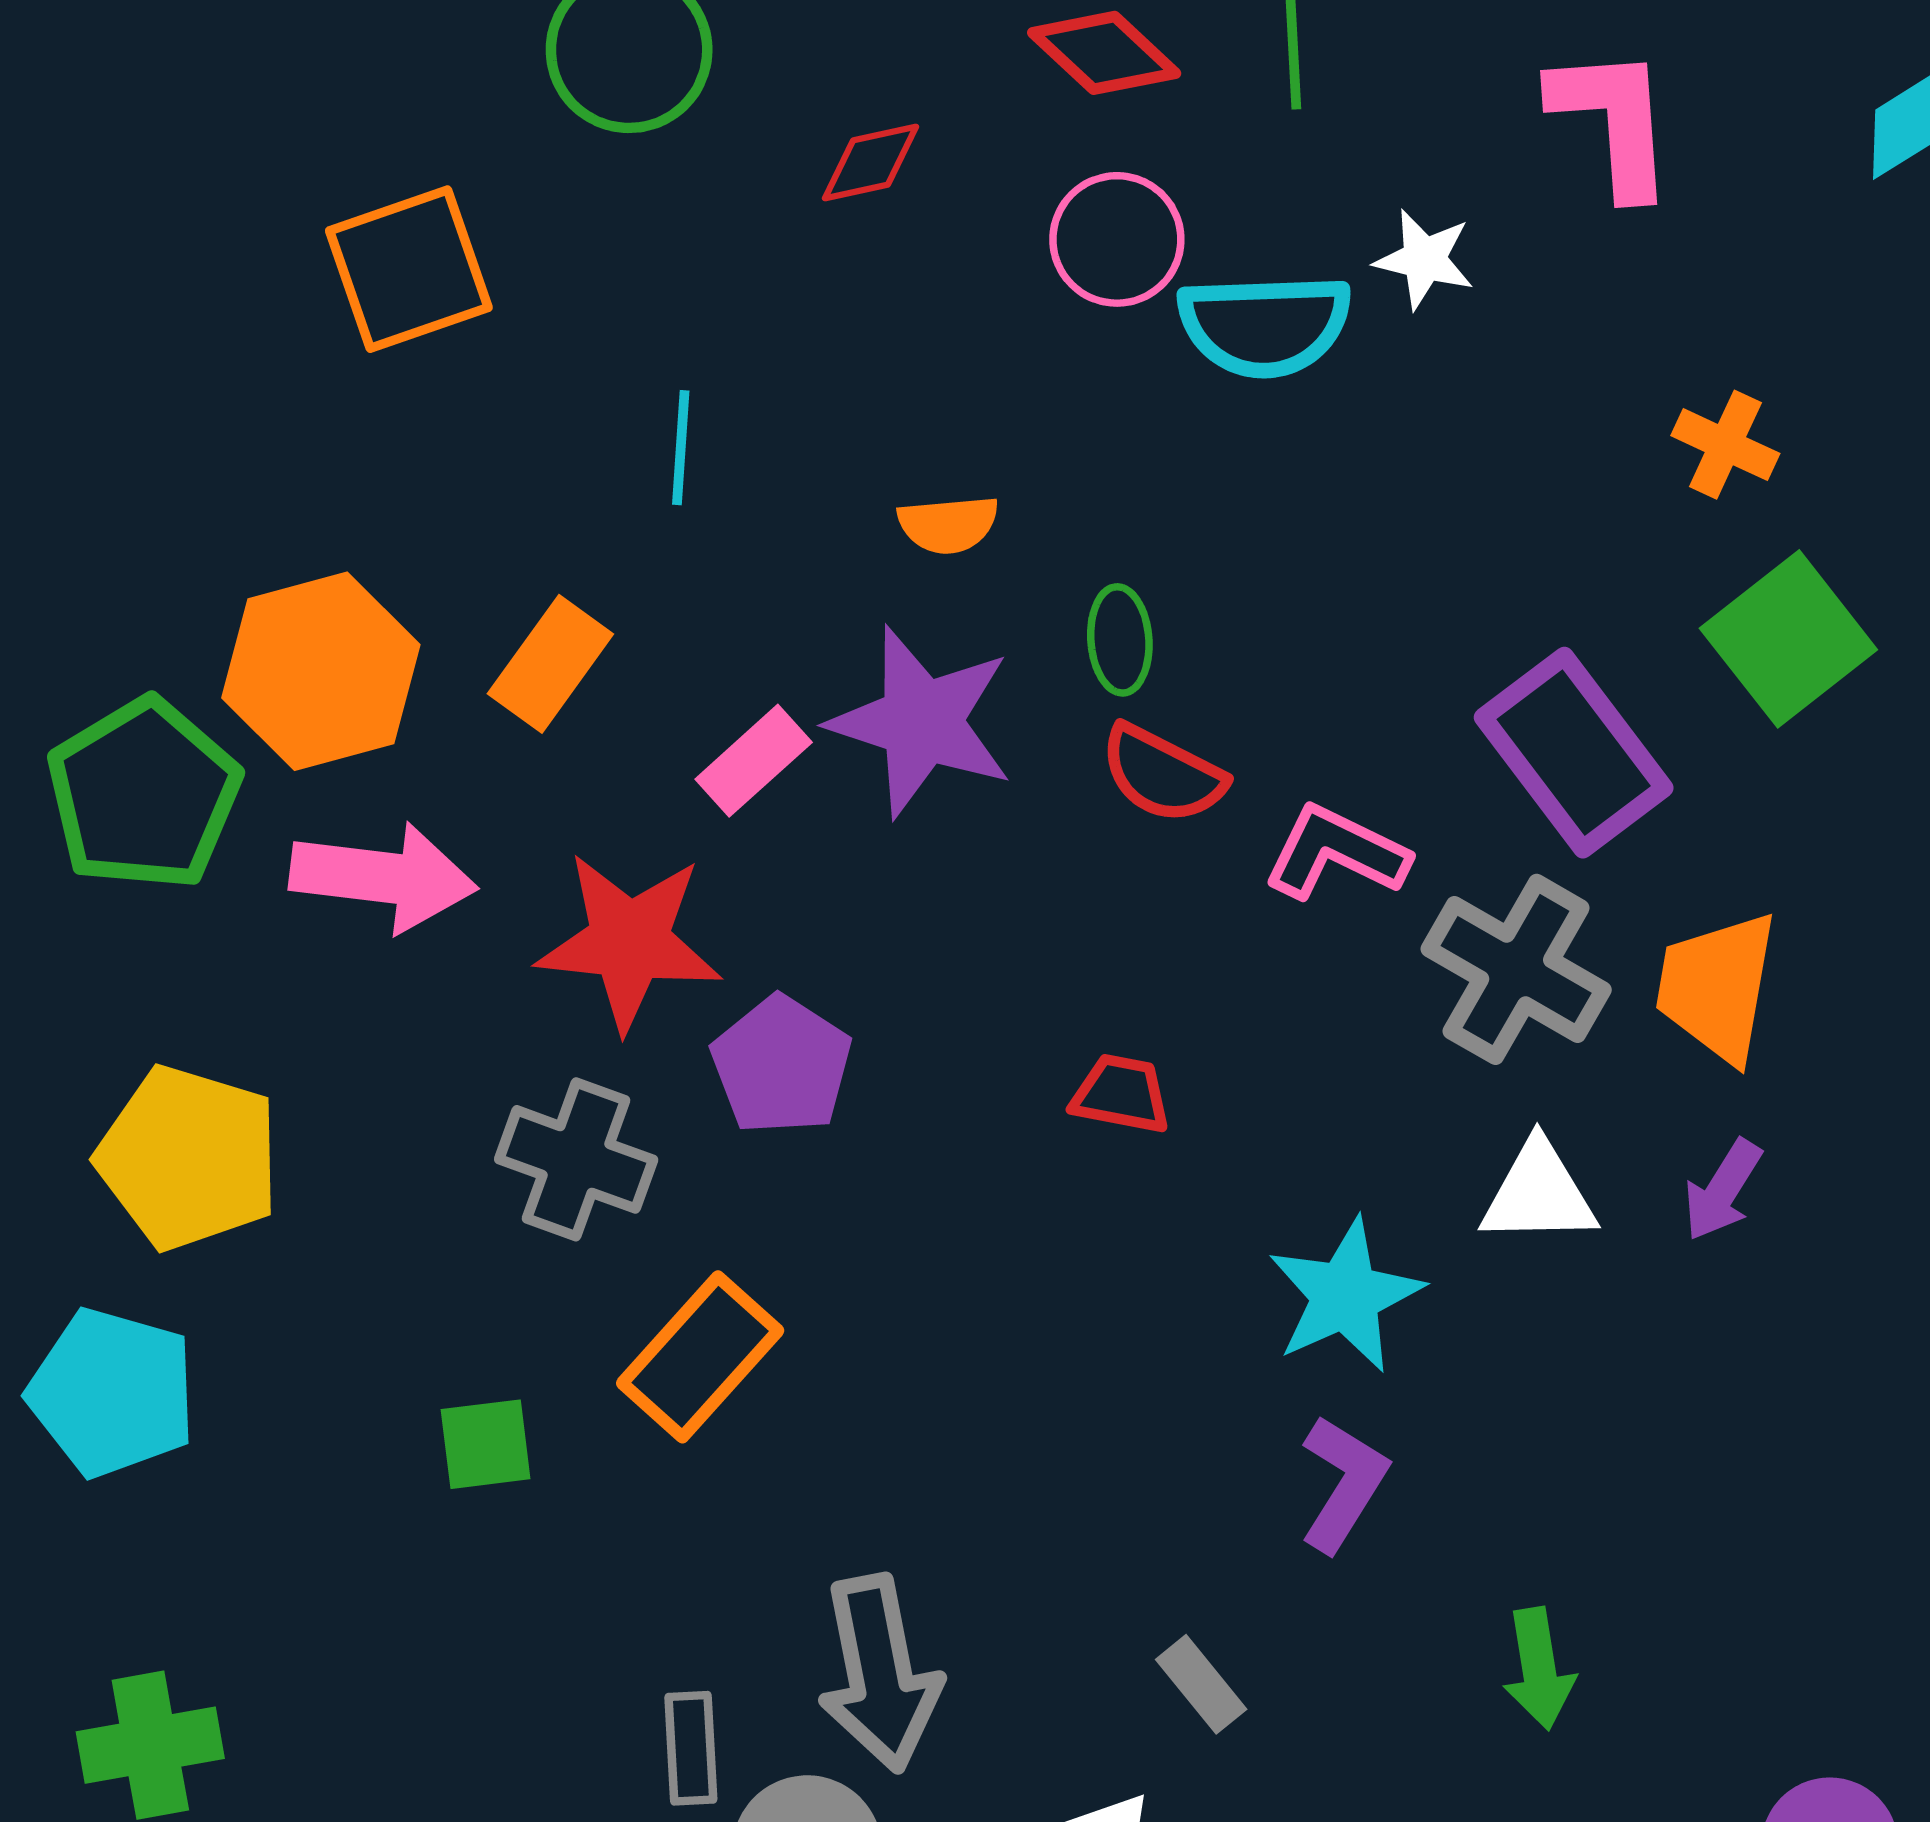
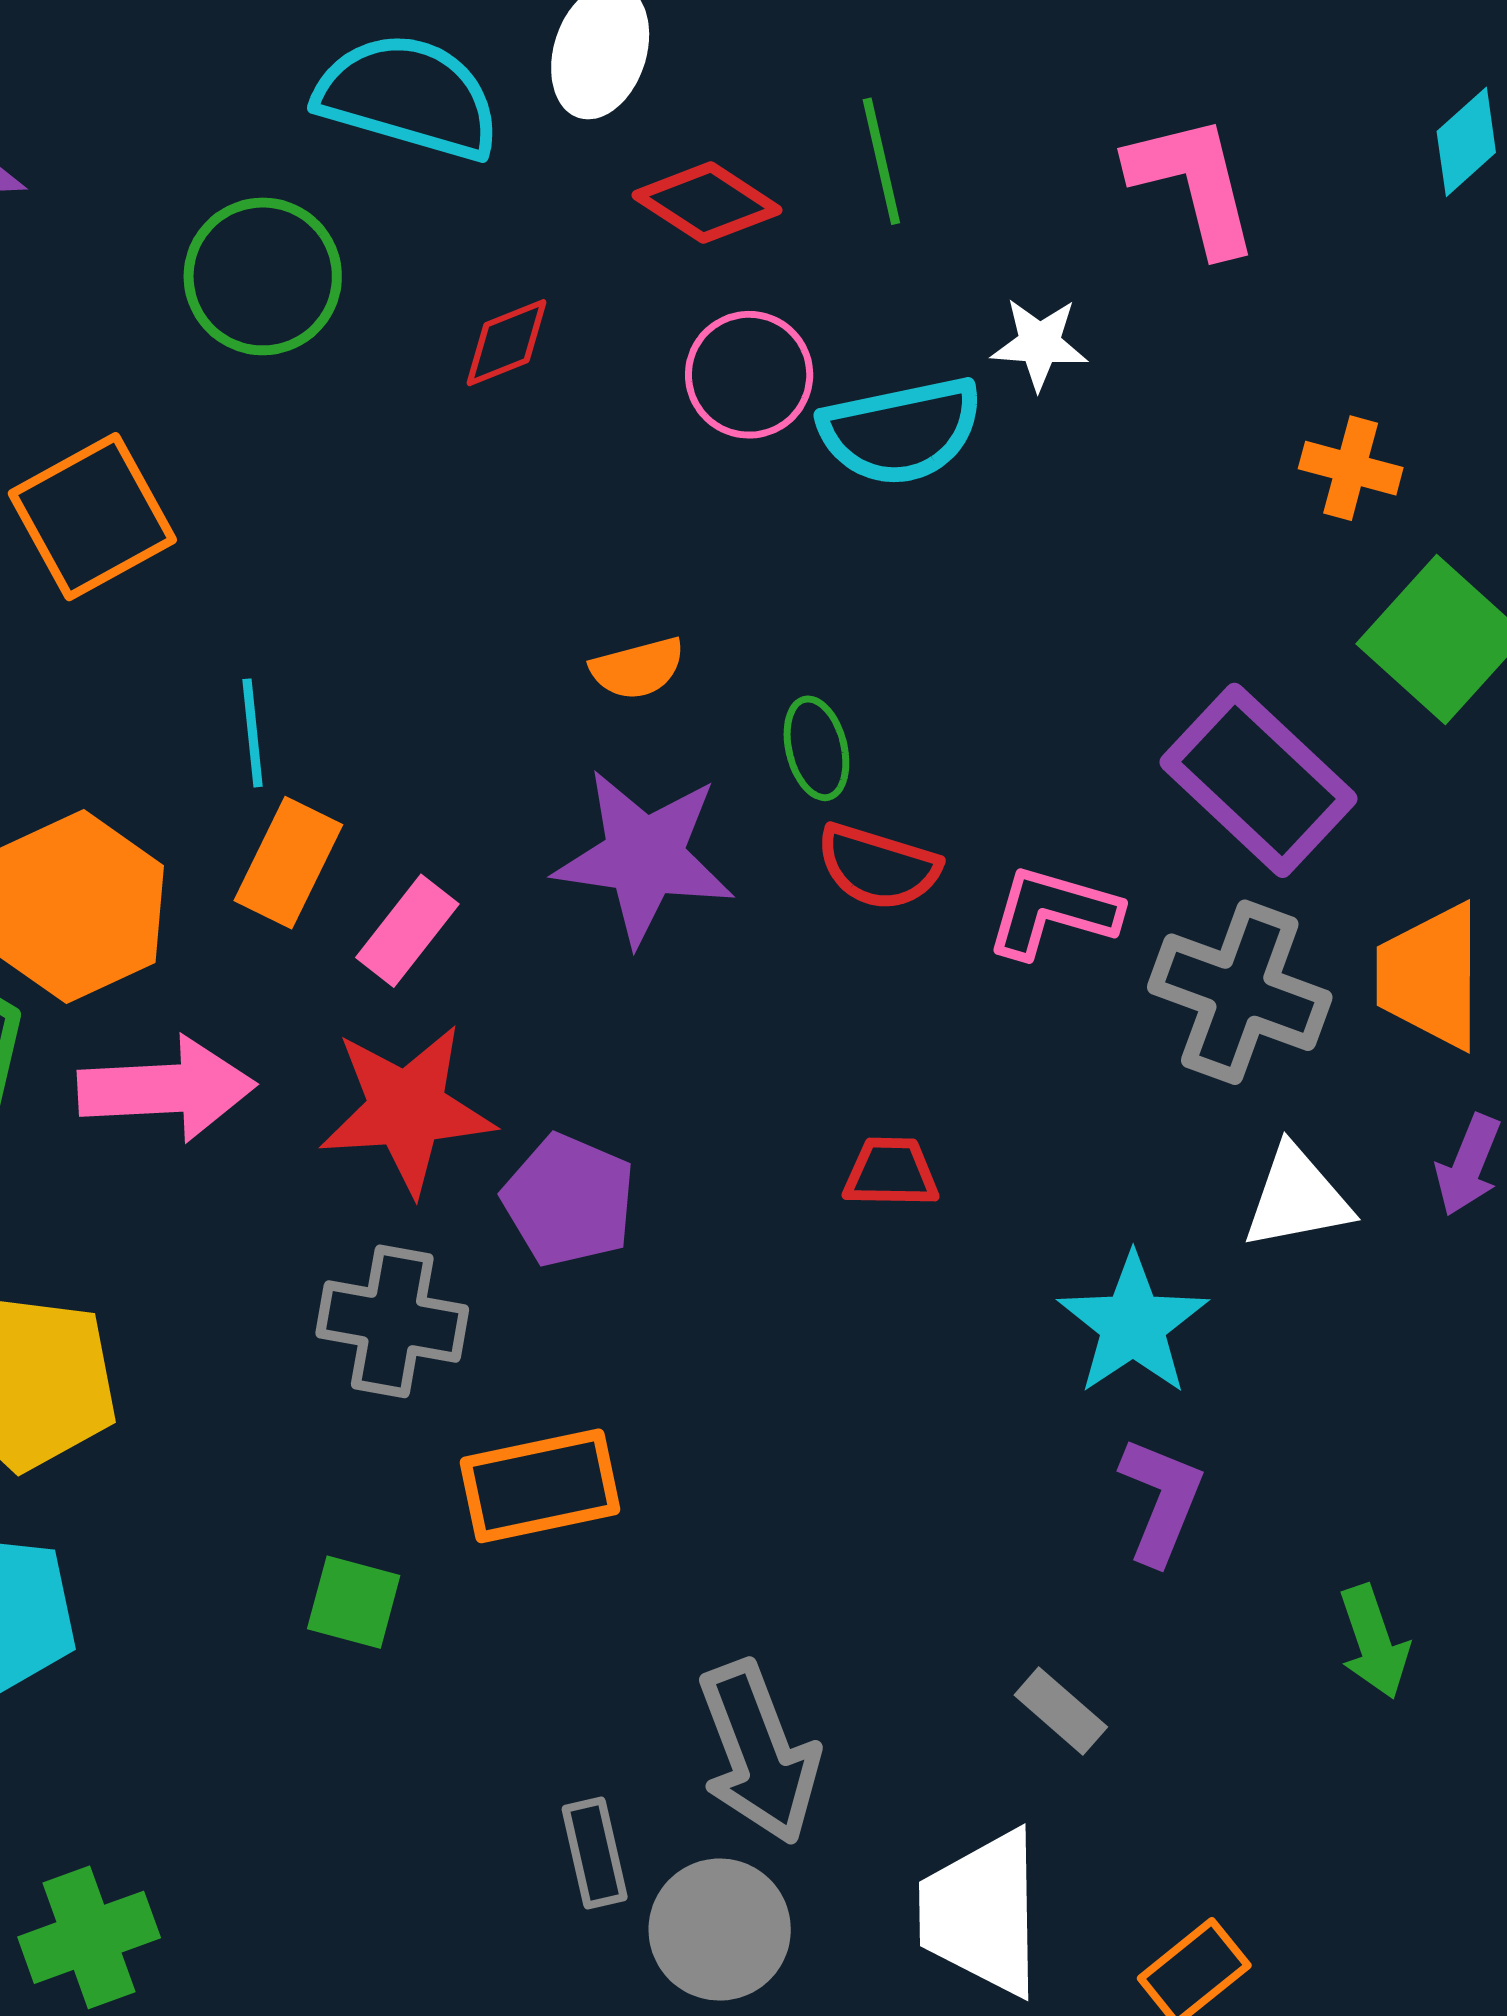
cyan line: (681, 448) -> (253, 733), moved
pink rectangle: (754, 761) -> (407, 931), moved
orange rectangle: (700, 1357) -> (540, 1486), turned 46
green square: (486, 1444) -> (354, 1602), turned 32

